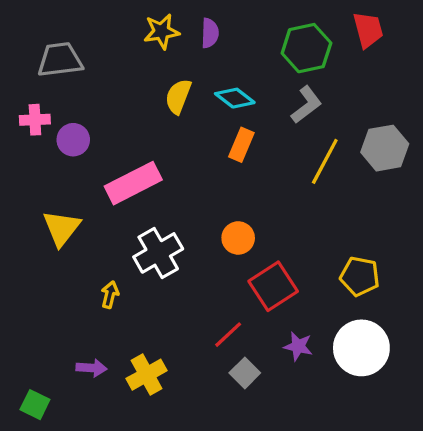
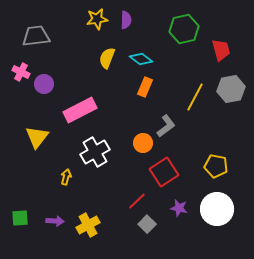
red trapezoid: (368, 30) -> (221, 50), moved
gray L-shape: (306, 105) -> (166, 126), moved
pink cross: (35, 120) -> (21, 72), turned 30
green square: (35, 405) -> (20, 218), moved, turned -30

